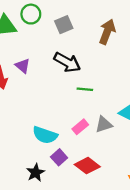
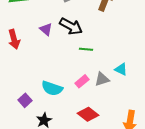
purple triangle: (23, 66) -> (46, 29), moved
purple square: (59, 157) -> (25, 100), moved

